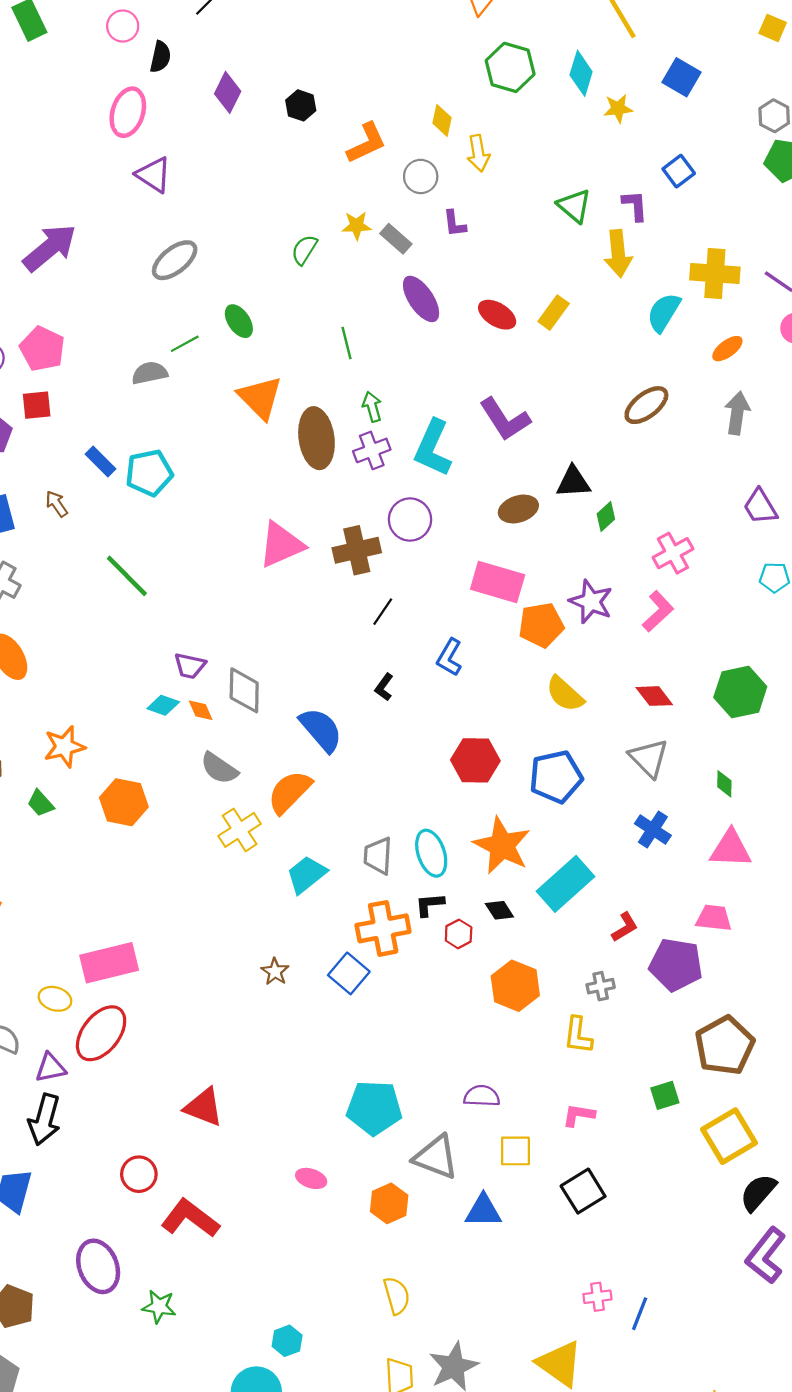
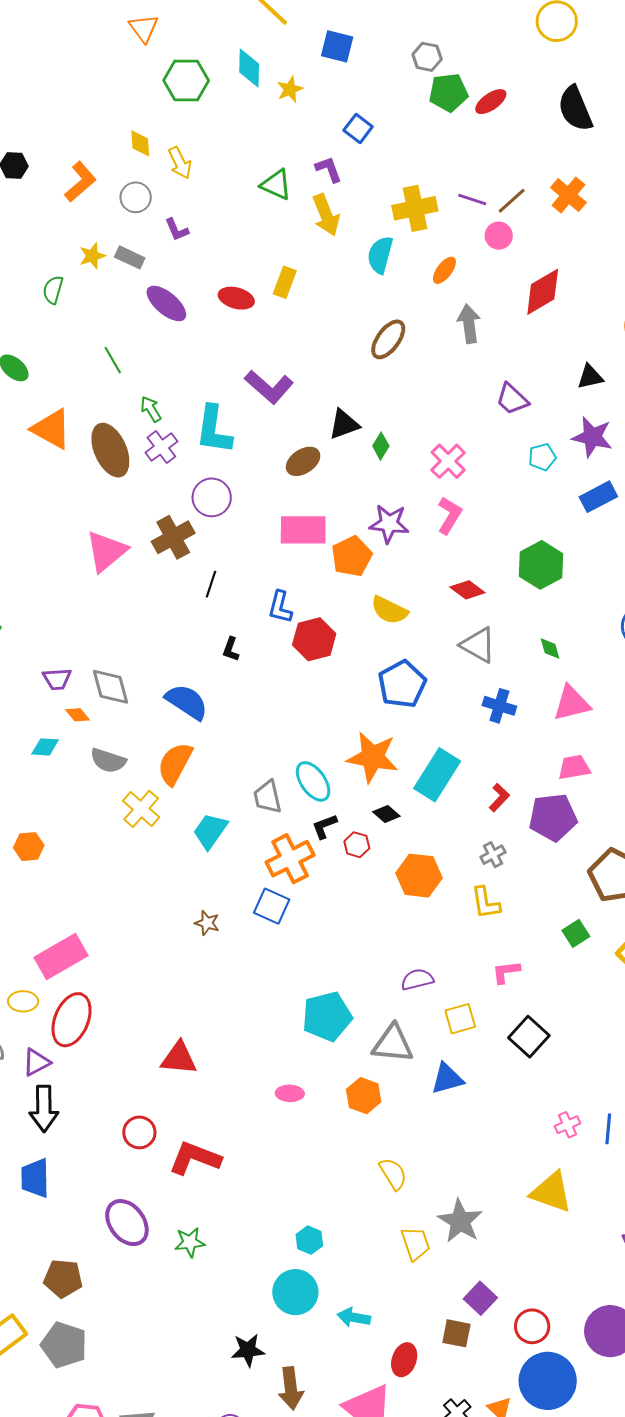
cyan diamond: (163, 705) -> (45, 747), moved
red hexagon: (475, 760) -> (314, 639), moved
orange hexagon: (124, 802) -> (29, 847), moved, size x0.7

